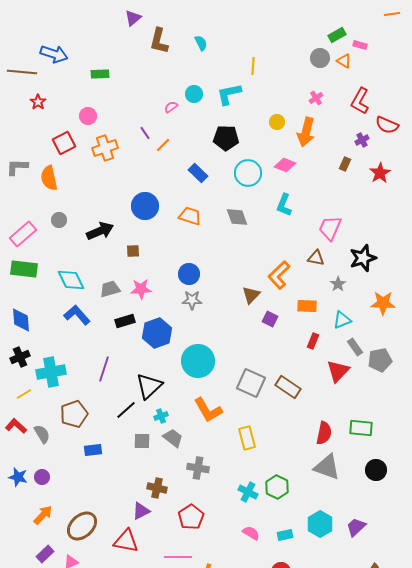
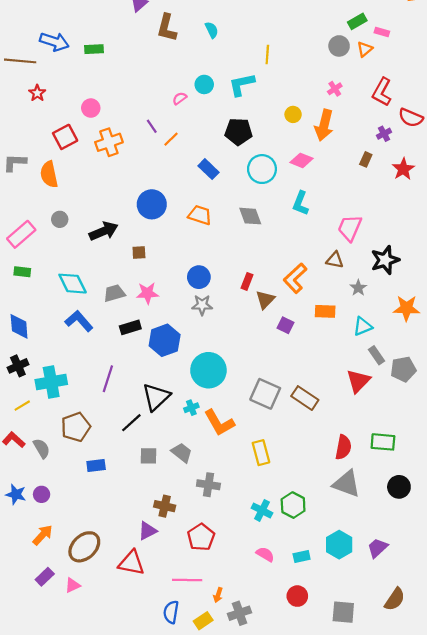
orange triangle: (344, 61) -> (365, 49), turned 49
green rectangle: (100, 74) -> (94, 49), moved
green rectangle: (24, 269) -> (22, 272), size x0.6
red rectangle: (313, 341) -> (247, 281), moved
cyan cross: (161, 416) -> (191, 408), moved

